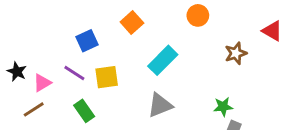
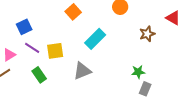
blue square: (87, 41) -> (24, 27), moved
gray triangle: (160, 105) -> (82, 71), moved

